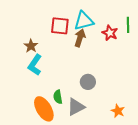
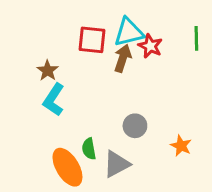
red star: (110, 33) -> (150, 46), moved
orange star: (118, 111) -> (181, 146), moved

